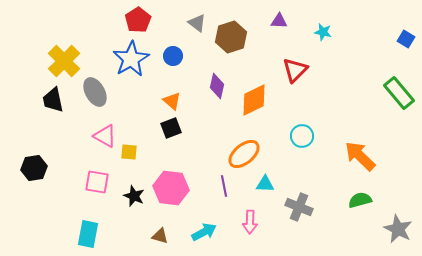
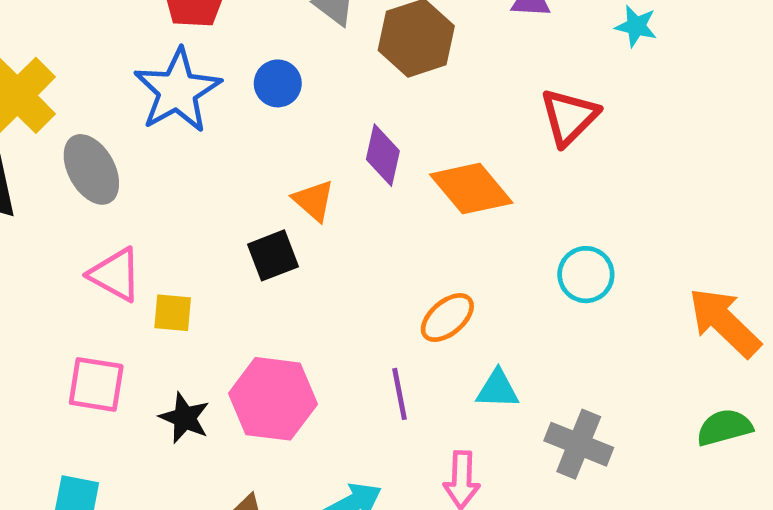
orange diamond: (254, 100) -> (471, 189), turned 76
orange triangle: (172, 101) -> (314, 200), moved
orange ellipse: (244, 154) -> (447, 318), size x0.7

